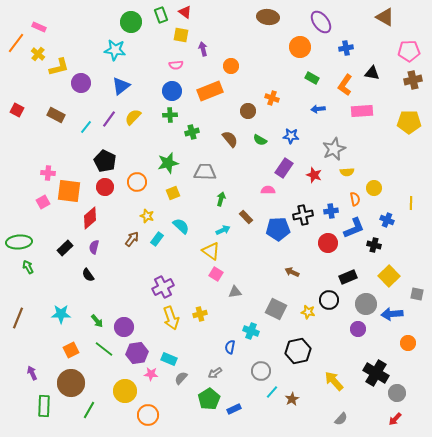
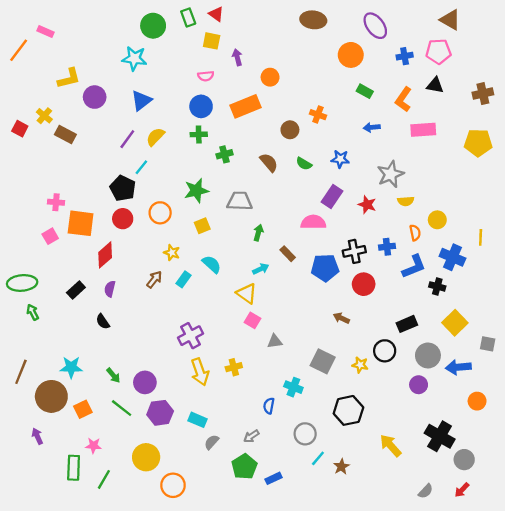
pink pentagon: (409, 51) -> (438, 51), moved
yellow cross: (38, 54) -> (44, 116), moved
cyan line: (86, 127) -> (141, 167), moved
pink semicircle: (268, 190) -> (313, 222), size x1.5
blue cross: (387, 220) -> (452, 257), size x1.5
red circle: (328, 243) -> (364, 284), moved
pink star: (151, 374) -> (93, 446), moved
brown circle: (71, 383) -> (51, 396), moved
green rectangle: (44, 406) -> (74, 468), moved
gray semicircle: (341, 419) -> (426, 491), moved

